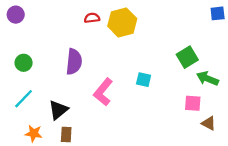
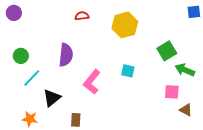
yellow hexagon: (122, 22) -> (125, 25), moved
cyan line: (24, 99) -> (32, 78), moved
brown rectangle: (66, 135) -> (76, 120), moved

